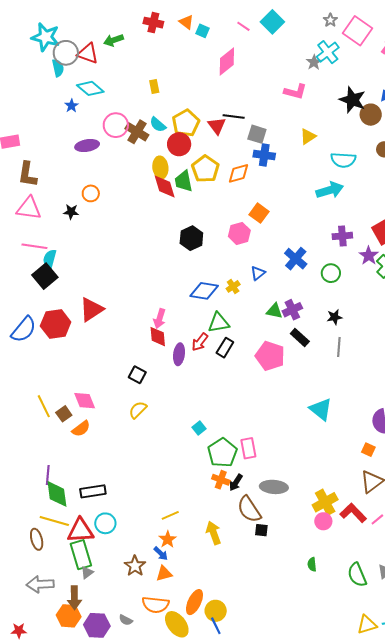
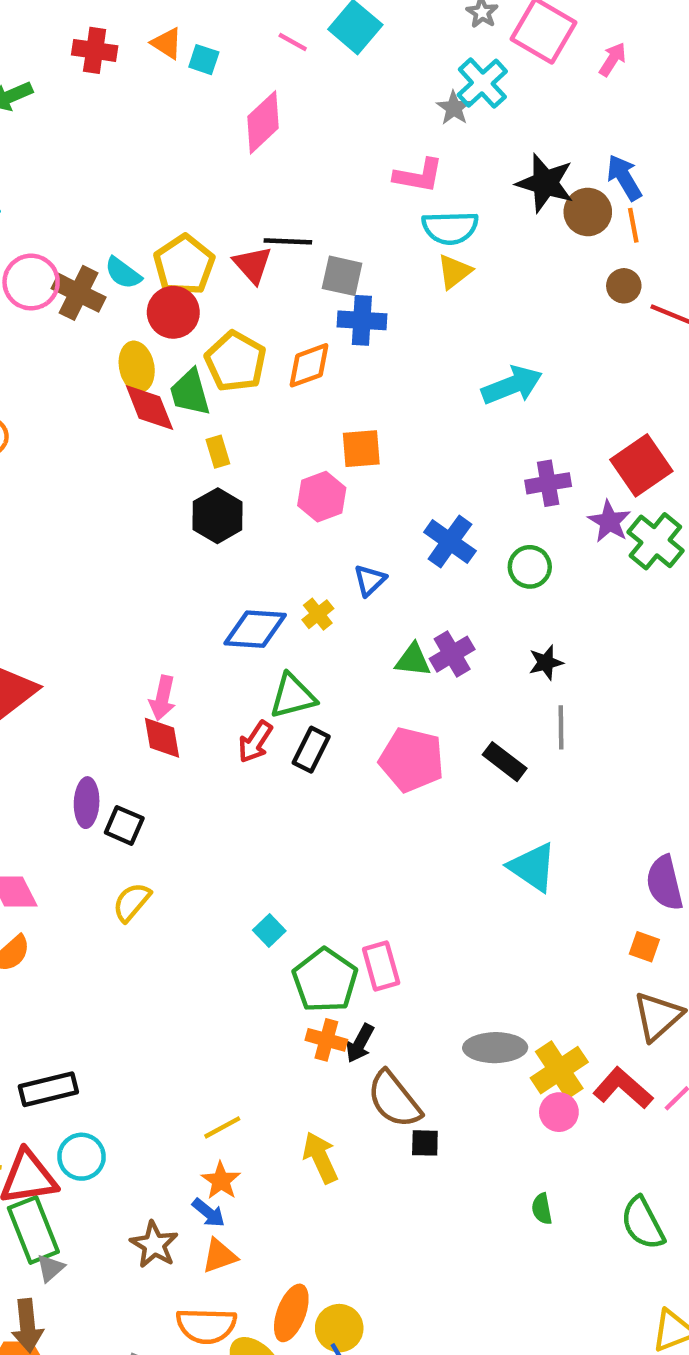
yellow rectangle: (154, 87) -> (218, 452), moved
cyan semicircle: (343, 160) -> (450, 228), moved
orange square: (259, 213) -> (361, 449), turned -36
black rectangle: (300, 338) -> (505, 762), moved
purple ellipse: (179, 354) -> (87, 803), moved
gray ellipse: (274, 487) -> (495, 1048), moved

